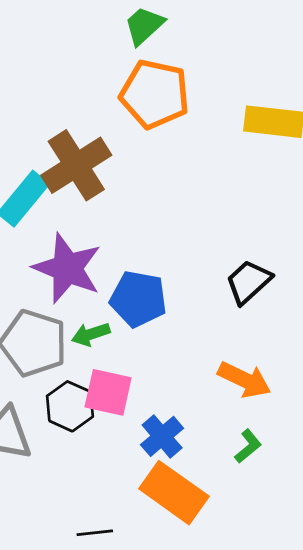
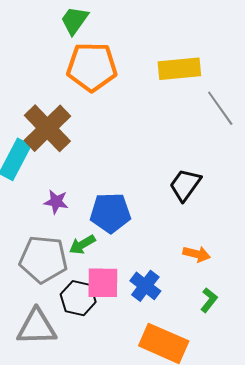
purple star: (67, 268) -> (56, 202), size x0.5
orange arrow: (244, 380) -> (197, 254), size x0.7
blue cross: (162, 436) -> (145, 286), moved

